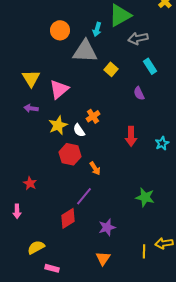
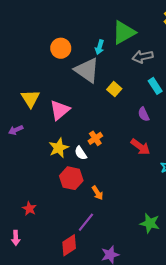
gray triangle: (85, 51) -> (87, 70), turned 32
purple arrow: (31, 108) -> (16, 130), moved, turned -32
red arrow: (131, 136) -> (140, 147), moved, turned -54

